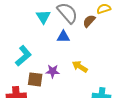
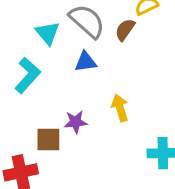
cyan L-shape: (23, 56) -> (28, 75), moved
yellow arrow: (80, 67) -> (120, 108), turned 49

